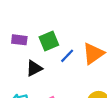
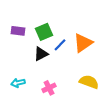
black triangle: (34, 68) -> (41, 54), moved

